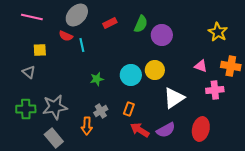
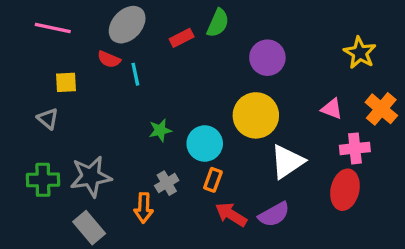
green semicircle: (141, 24) -> (218, 23), moved
orange cross: (231, 66) -> (381, 109), turned 30
yellow circle: (155, 70) -> (256, 115), size x1.4
cyan circle: (131, 75) -> (205, 143), moved
red ellipse: (201, 129) -> (345, 190), moved

